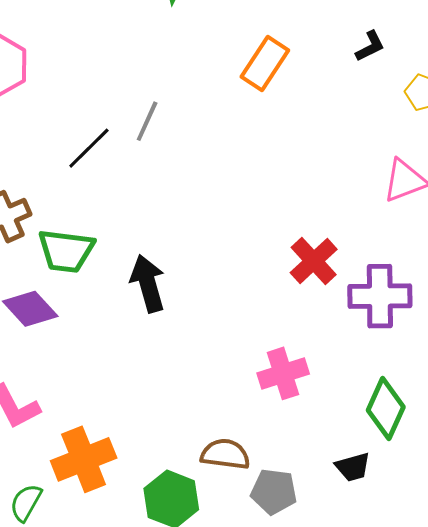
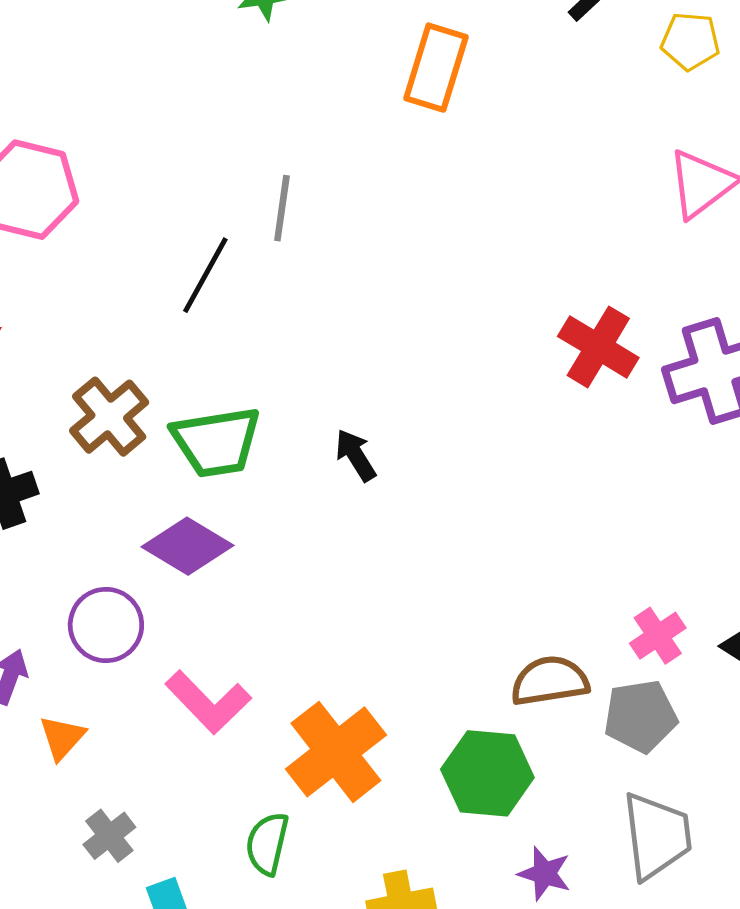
black arrow: (148, 283) -> (356, 455), size x0.6
pink cross: (283, 373) -> (658, 636), moved, size x0.7

